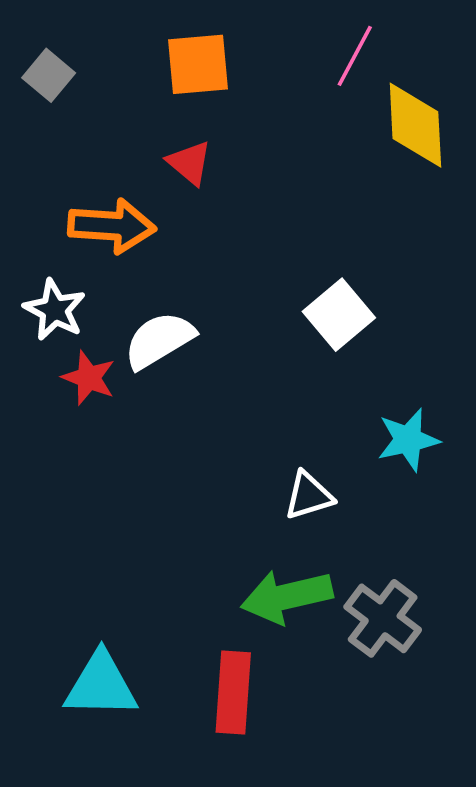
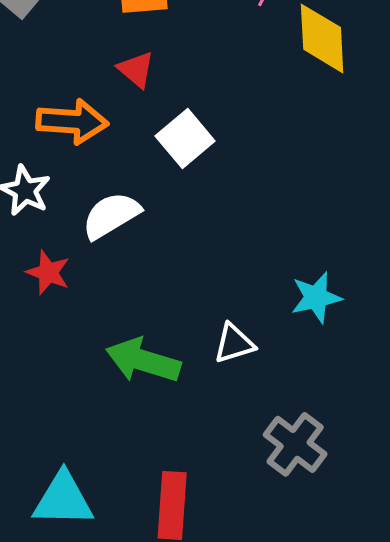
white square: (339, 315) -> (185, 138), moved
red star: (89, 378) -> (48, 272), moved
green arrow: (287, 596) -> (143, 360), moved, turned 30

